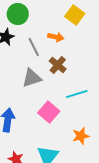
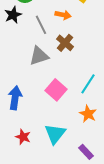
cyan line: (77, 94) -> (88, 84), moved, turned -40
orange star: (81, 136) -> (88, 114), turned -30

